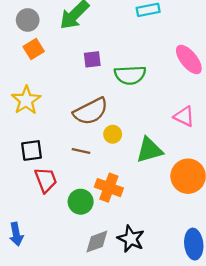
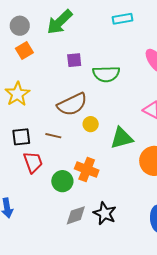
brown line: (81, 151) -> (53, 136), moved

